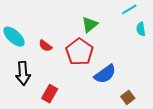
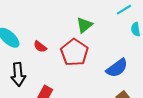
blue semicircle: (105, 74) -> (117, 68), moved

